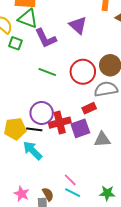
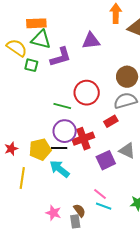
purple triangle: (78, 25) -> (91, 41), turned -42
purple L-shape: (46, 38) -> (61, 57), turned -75
green line: (47, 72) -> (62, 106), moved
red circle: (83, 72) -> (87, 93), moved
purple square: (80, 128) -> (106, 160), moved
gray triangle: (102, 140) -> (127, 151), turned 36

